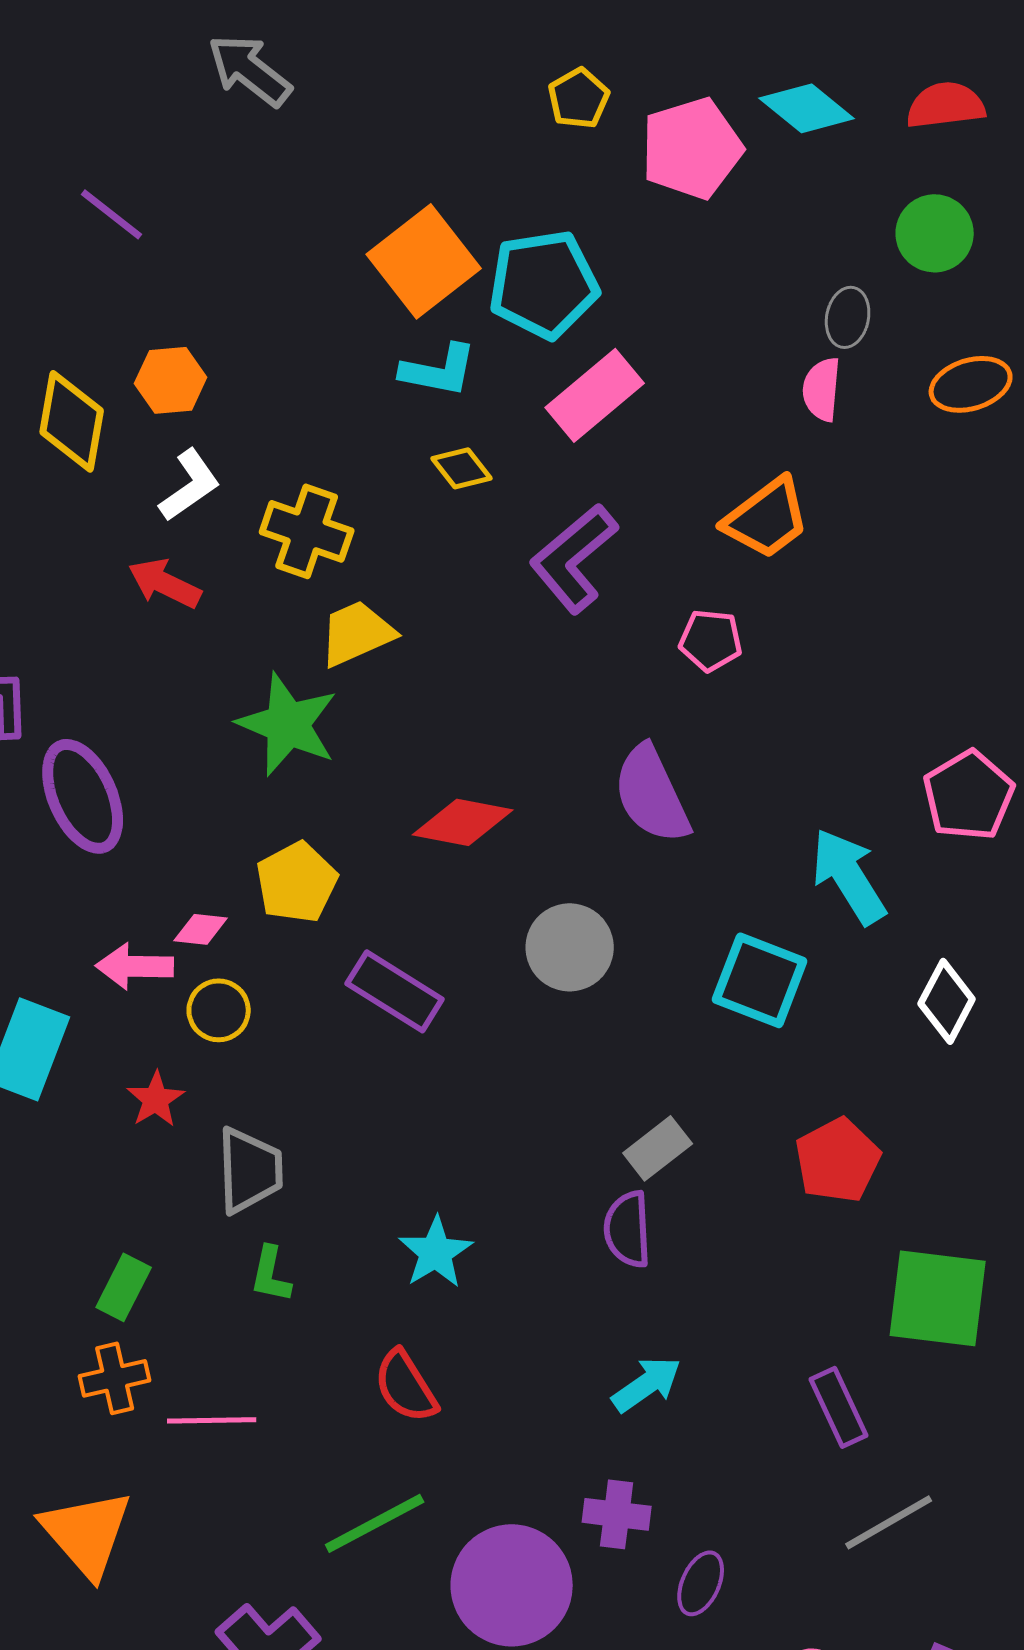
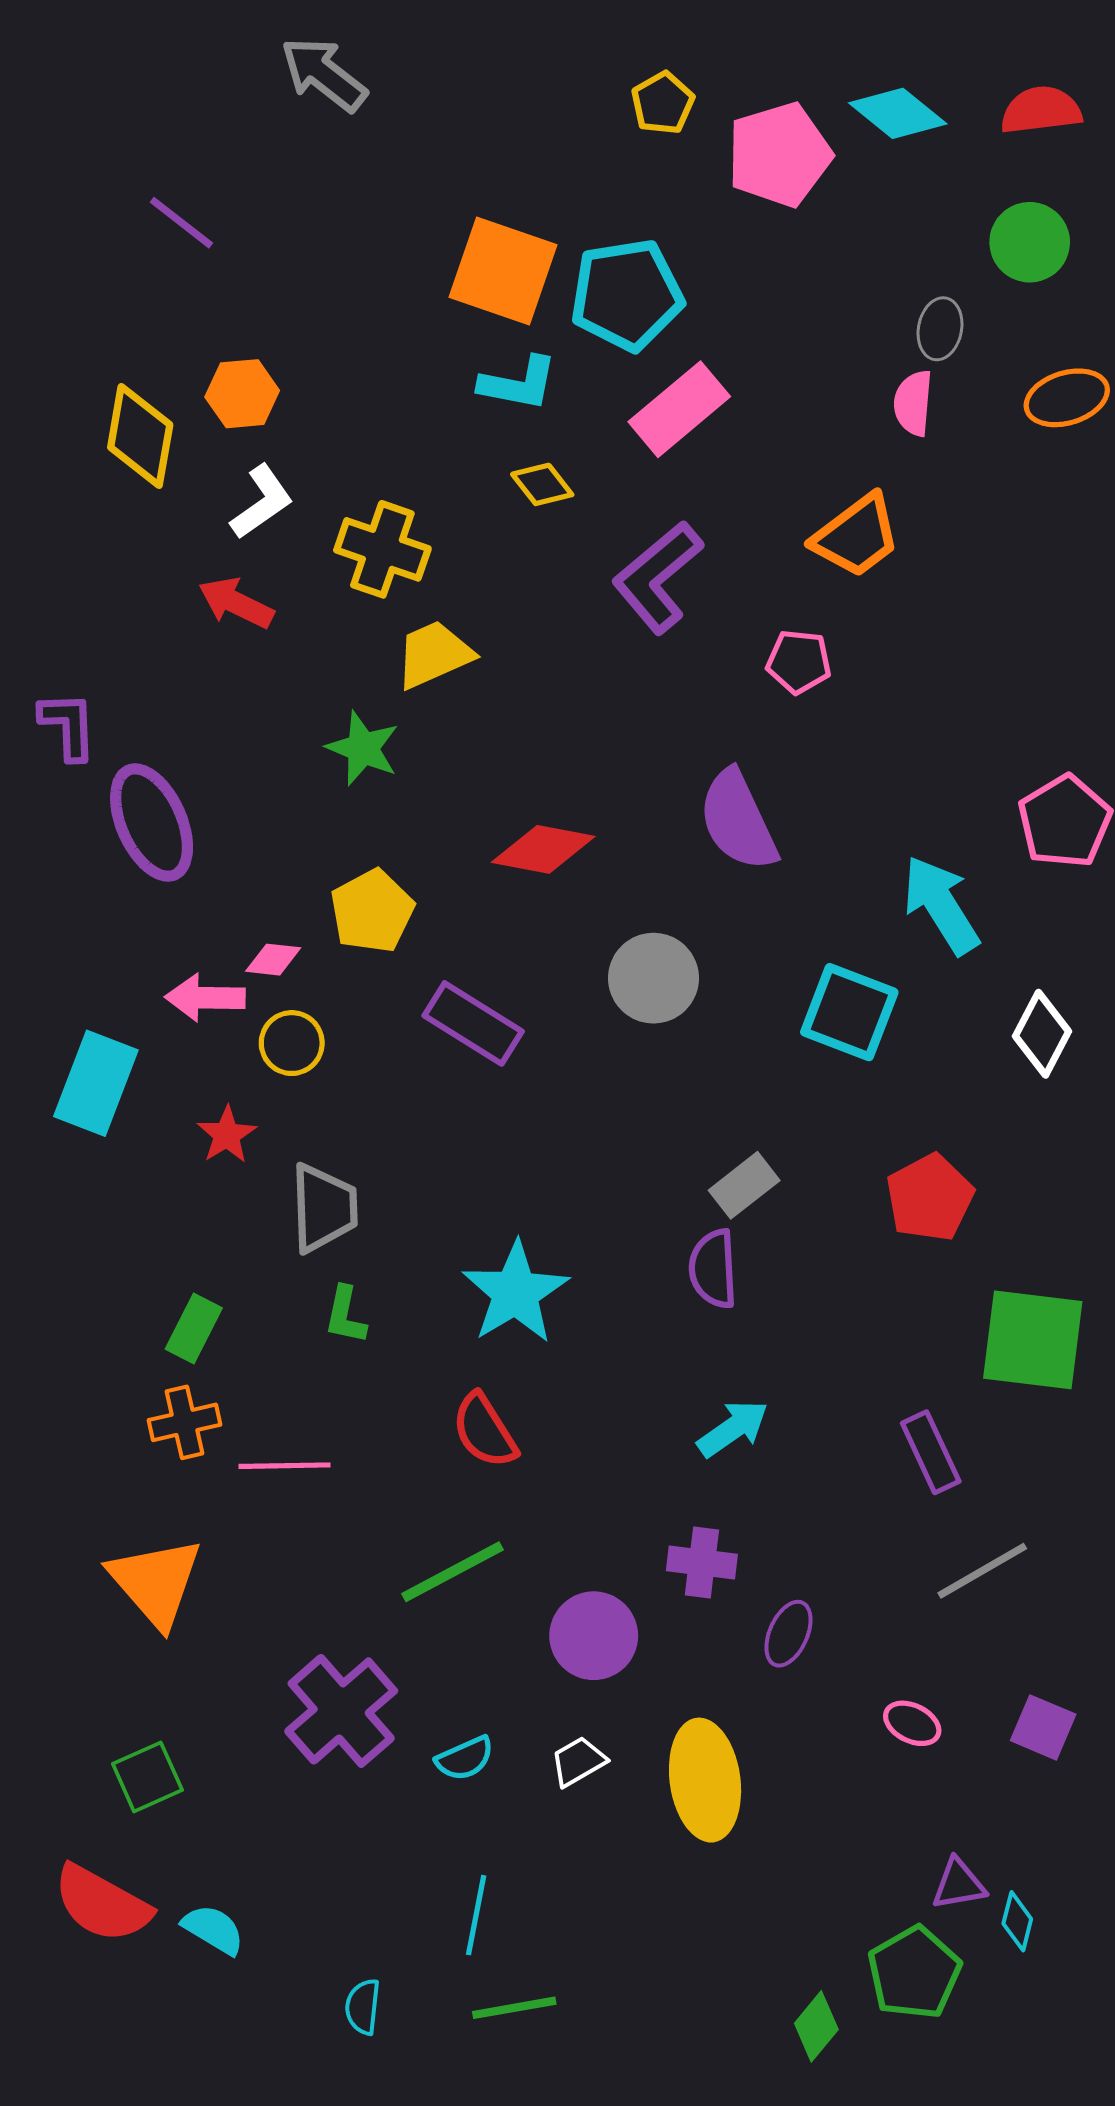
orange square: (424, 261) -> (503, 271), turned -33
green star: (288, 724) -> (363, 748), size x0.7
cyan star: (436, 1252) -> (515, 1292), size x1.4
purple circle: (512, 1585) -> (594, 1636), size x0.7

